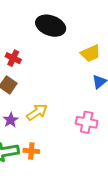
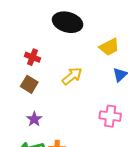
yellow arrow: (37, 112) -> (72, 76), moved

